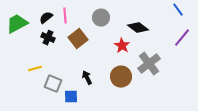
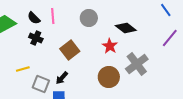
black semicircle: (46, 18) -> (34, 18), turned -96
brown square: (78, 39) -> (70, 50), moved
black arrow: (87, 78) -> (62, 78), moved, turned -112

